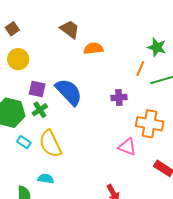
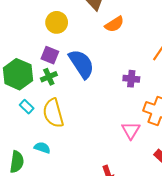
orange semicircle: (93, 48) -> (114, 24), turned 144
yellow circle: (18, 59) -> (57, 22), moved
pink triangle: (127, 147) -> (131, 130), turned 30

